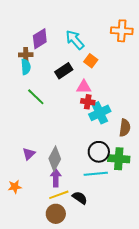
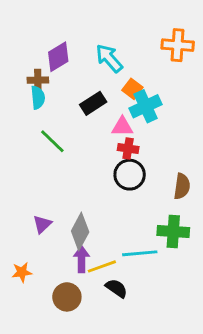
cyan cross: (100, 113) -> (146, 106), moved
black circle: (99, 152) -> (130, 175), moved
yellow line: (59, 195) -> (102, 266), moved
brown circle: (56, 214) -> (67, 297), moved

